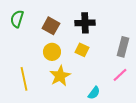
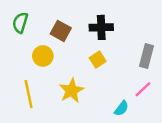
yellow square: (82, 50) -> (98, 60), turned 32
yellow circle: (52, 52) -> (43, 56), moved
cyan semicircle: (94, 93) -> (121, 108), moved

